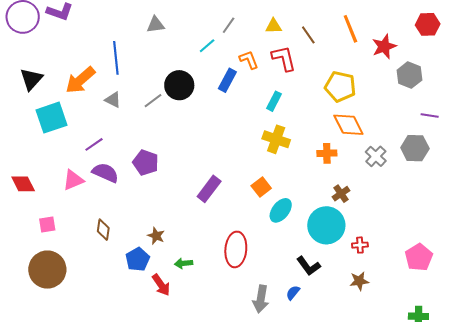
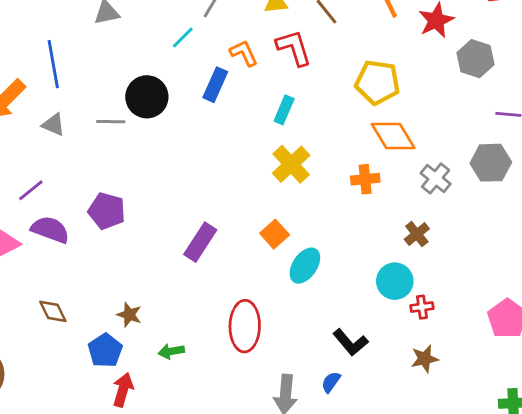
gray line: (153, 101) -> (111, 122), turned 42
yellow cross: (276, 139) -> (291, 164), turned 32
brown cross: (341, 194) -> (417, 234), moved
cyan circle: (326, 225) -> (395, 281), moved, size x0.7
brown diamond: (103, 230) -> (53, 311), turned -30
red arrow: (161, 285) -> (123, 390), moved, turned -125

